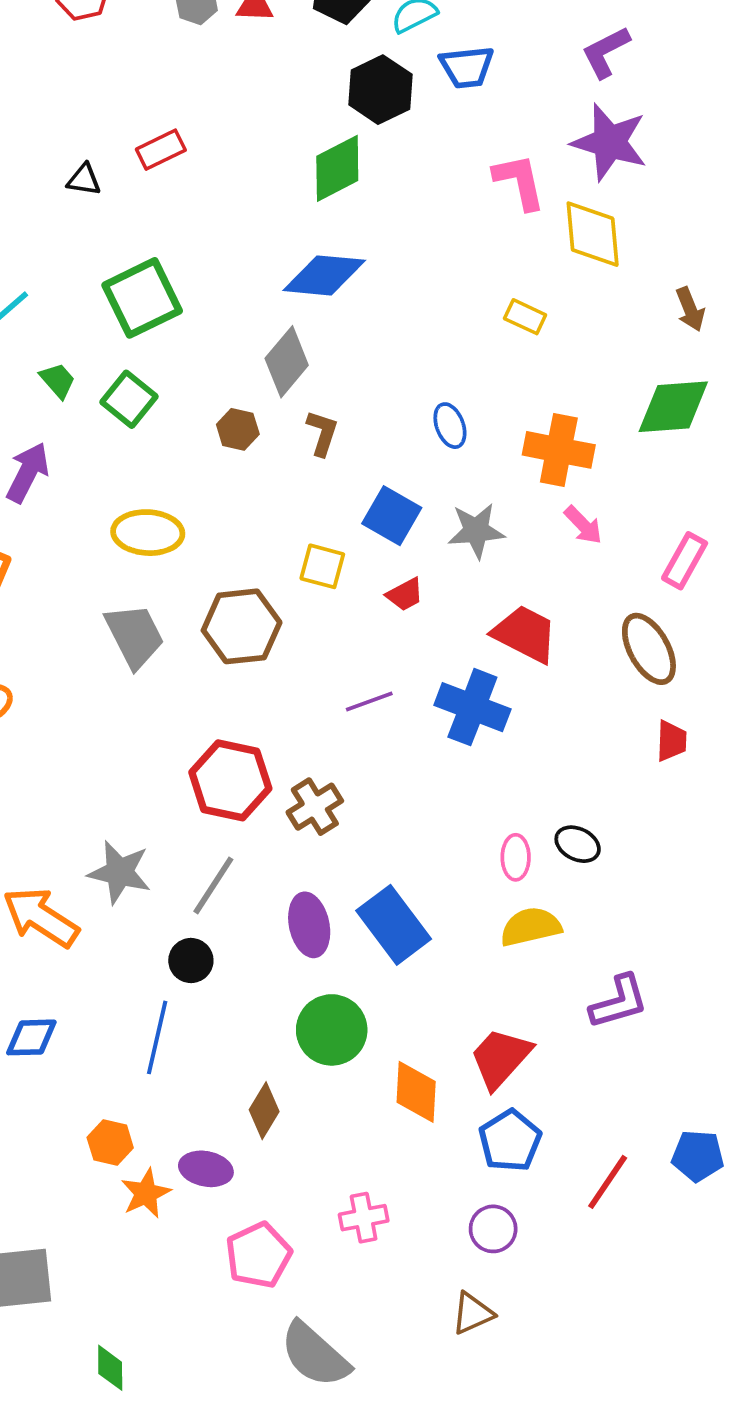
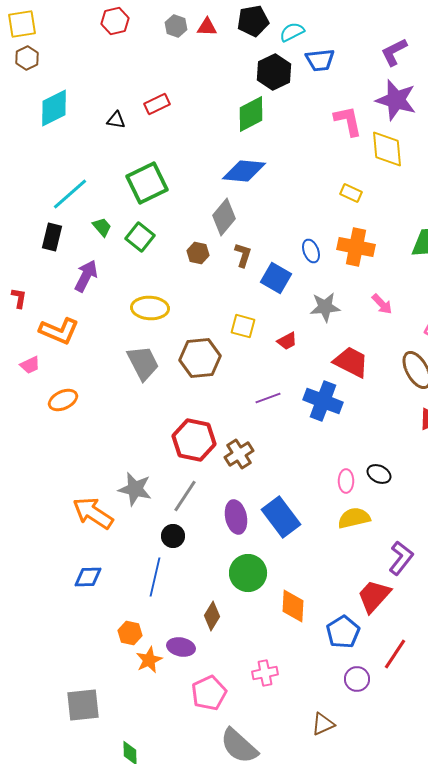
orange cross: (559, 450) -> (356, 247), moved
blue square: (392, 516) -> (276, 278), moved
purple L-shape: (619, 1002) -> (401, 558), turned -36
red trapezoid: (501, 1058) -> (374, 596), moved
purple circle: (493, 1229) -> (357, 679), moved

